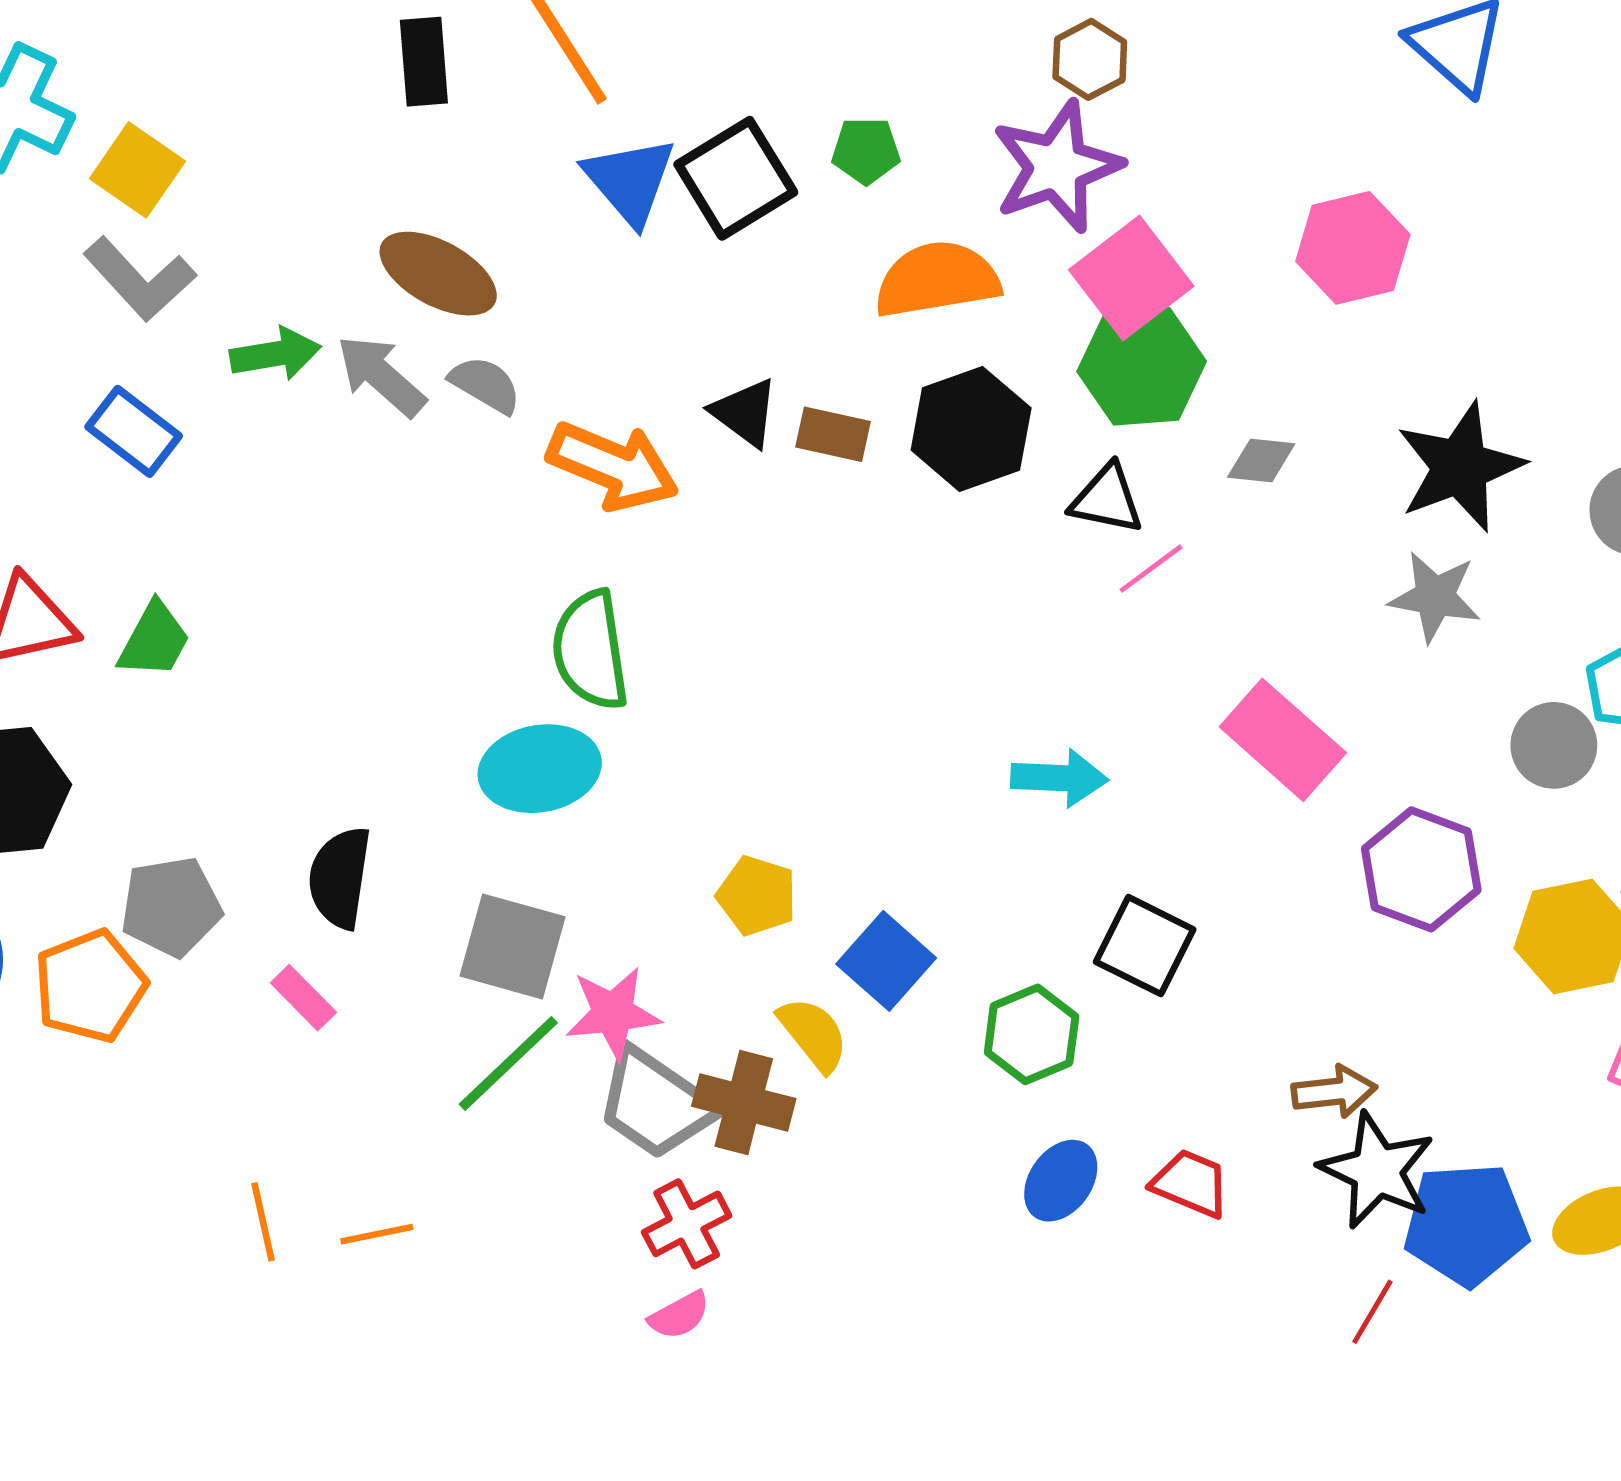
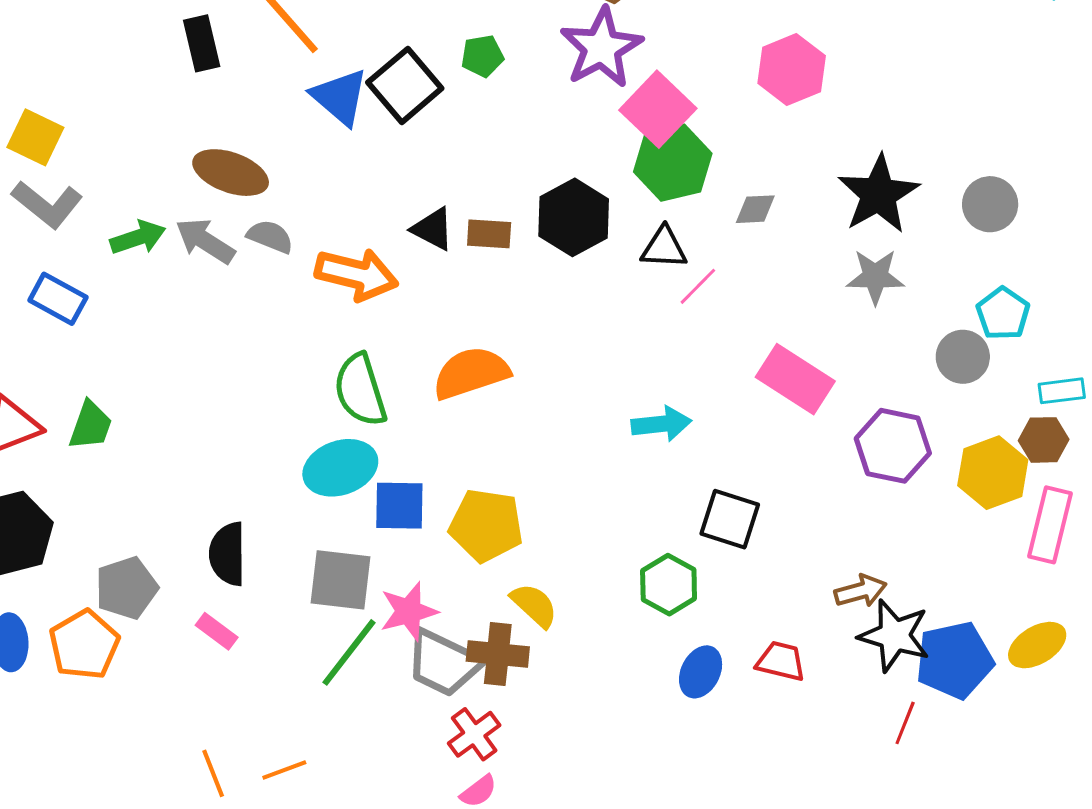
orange semicircle: (937, 280) -> (471, 373), moved
yellow pentagon: (757, 896) -> (486, 525), size x1.5
blue square: (886, 961) -> (399, 506), moved, turned -32

